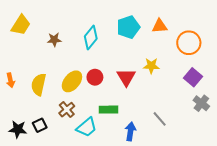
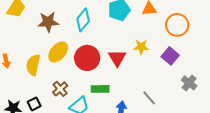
brown star: (54, 40) -> (48, 22), size x1.5
red circle: (95, 77) -> (87, 58), size x1.6
purple square: (193, 77) -> (170, 56), moved
yellow ellipse: (72, 81) -> (58, 52), moved

